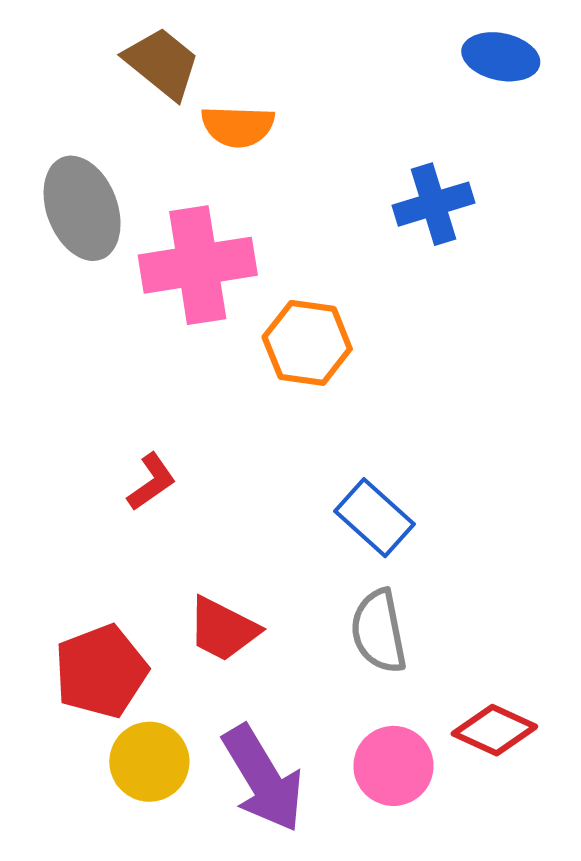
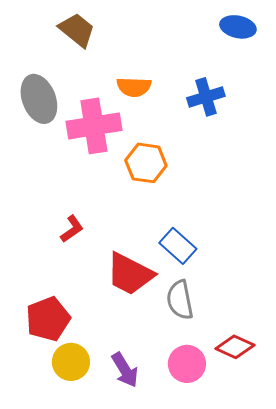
orange semicircle: (238, 126) -> (134, 87), moved
red trapezoid: (223, 629) -> (130, 274), moved, size x1.4
purple arrow: (263, 779) -> (125, 370), size x0.7

